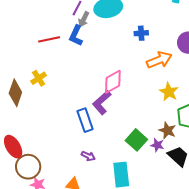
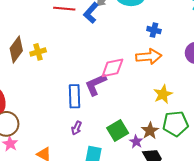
orange arrow: (159, 60) -> (149, 57), moved
yellow cross: (39, 78) -> (38, 52), moved
purple arrow: (88, 156) -> (76, 128), moved, turned 72

